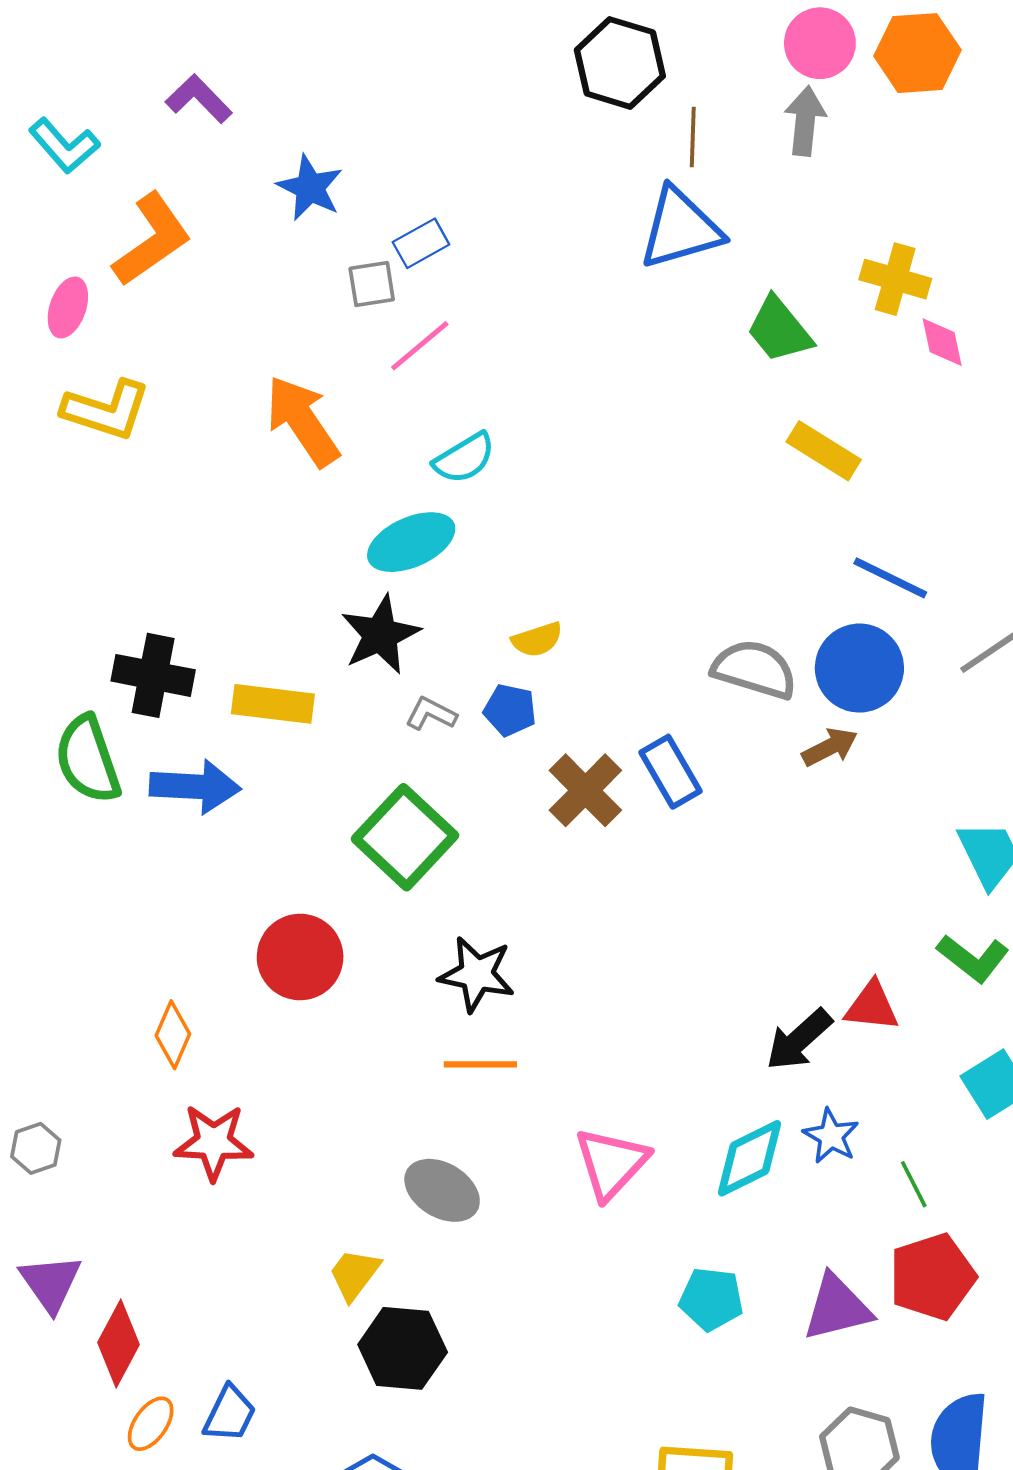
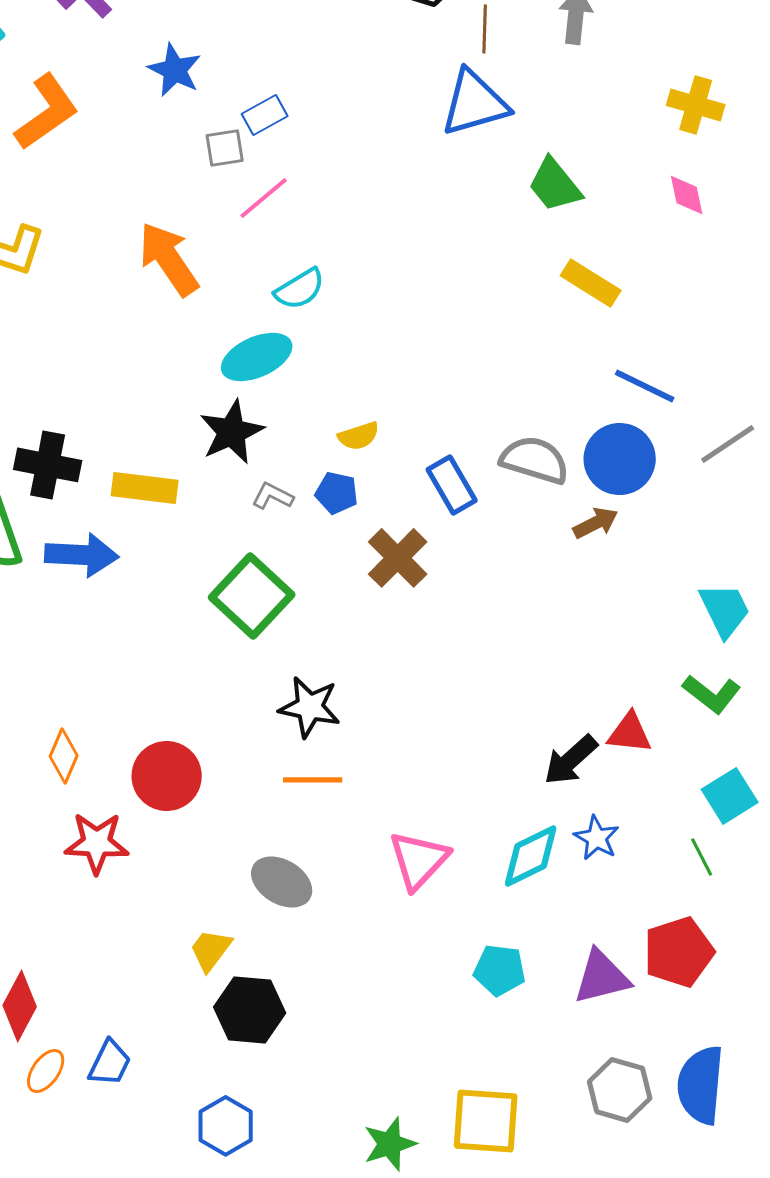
yellow cross: (895, 279) -> (696, 105), moved
blue rectangle: (670, 772) -> (452, 485), moved
red circle: (300, 957) -> (167, 776), moved
green line: (914, 1184) -> (702, 857), moved

